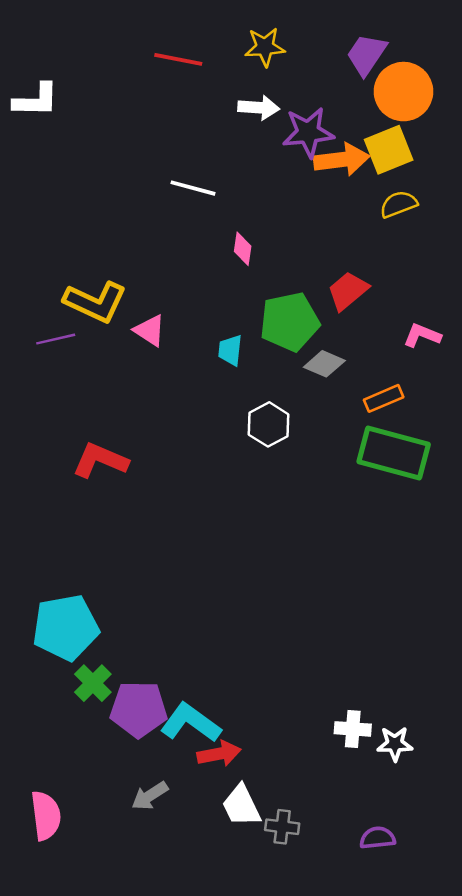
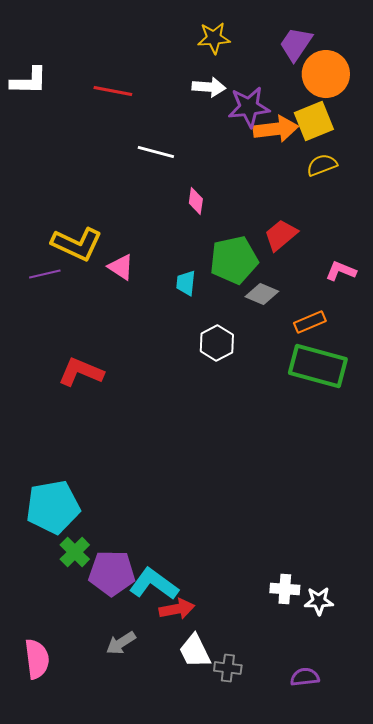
red line: (178, 59) -> (113, 91), moved

